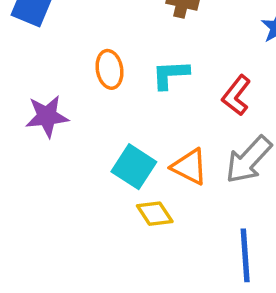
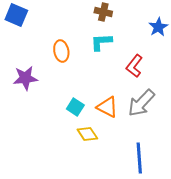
cyan L-shape: (170, 75) -> (101, 42), moved
cyan square: (134, 167) -> (75, 107), size x0.7

